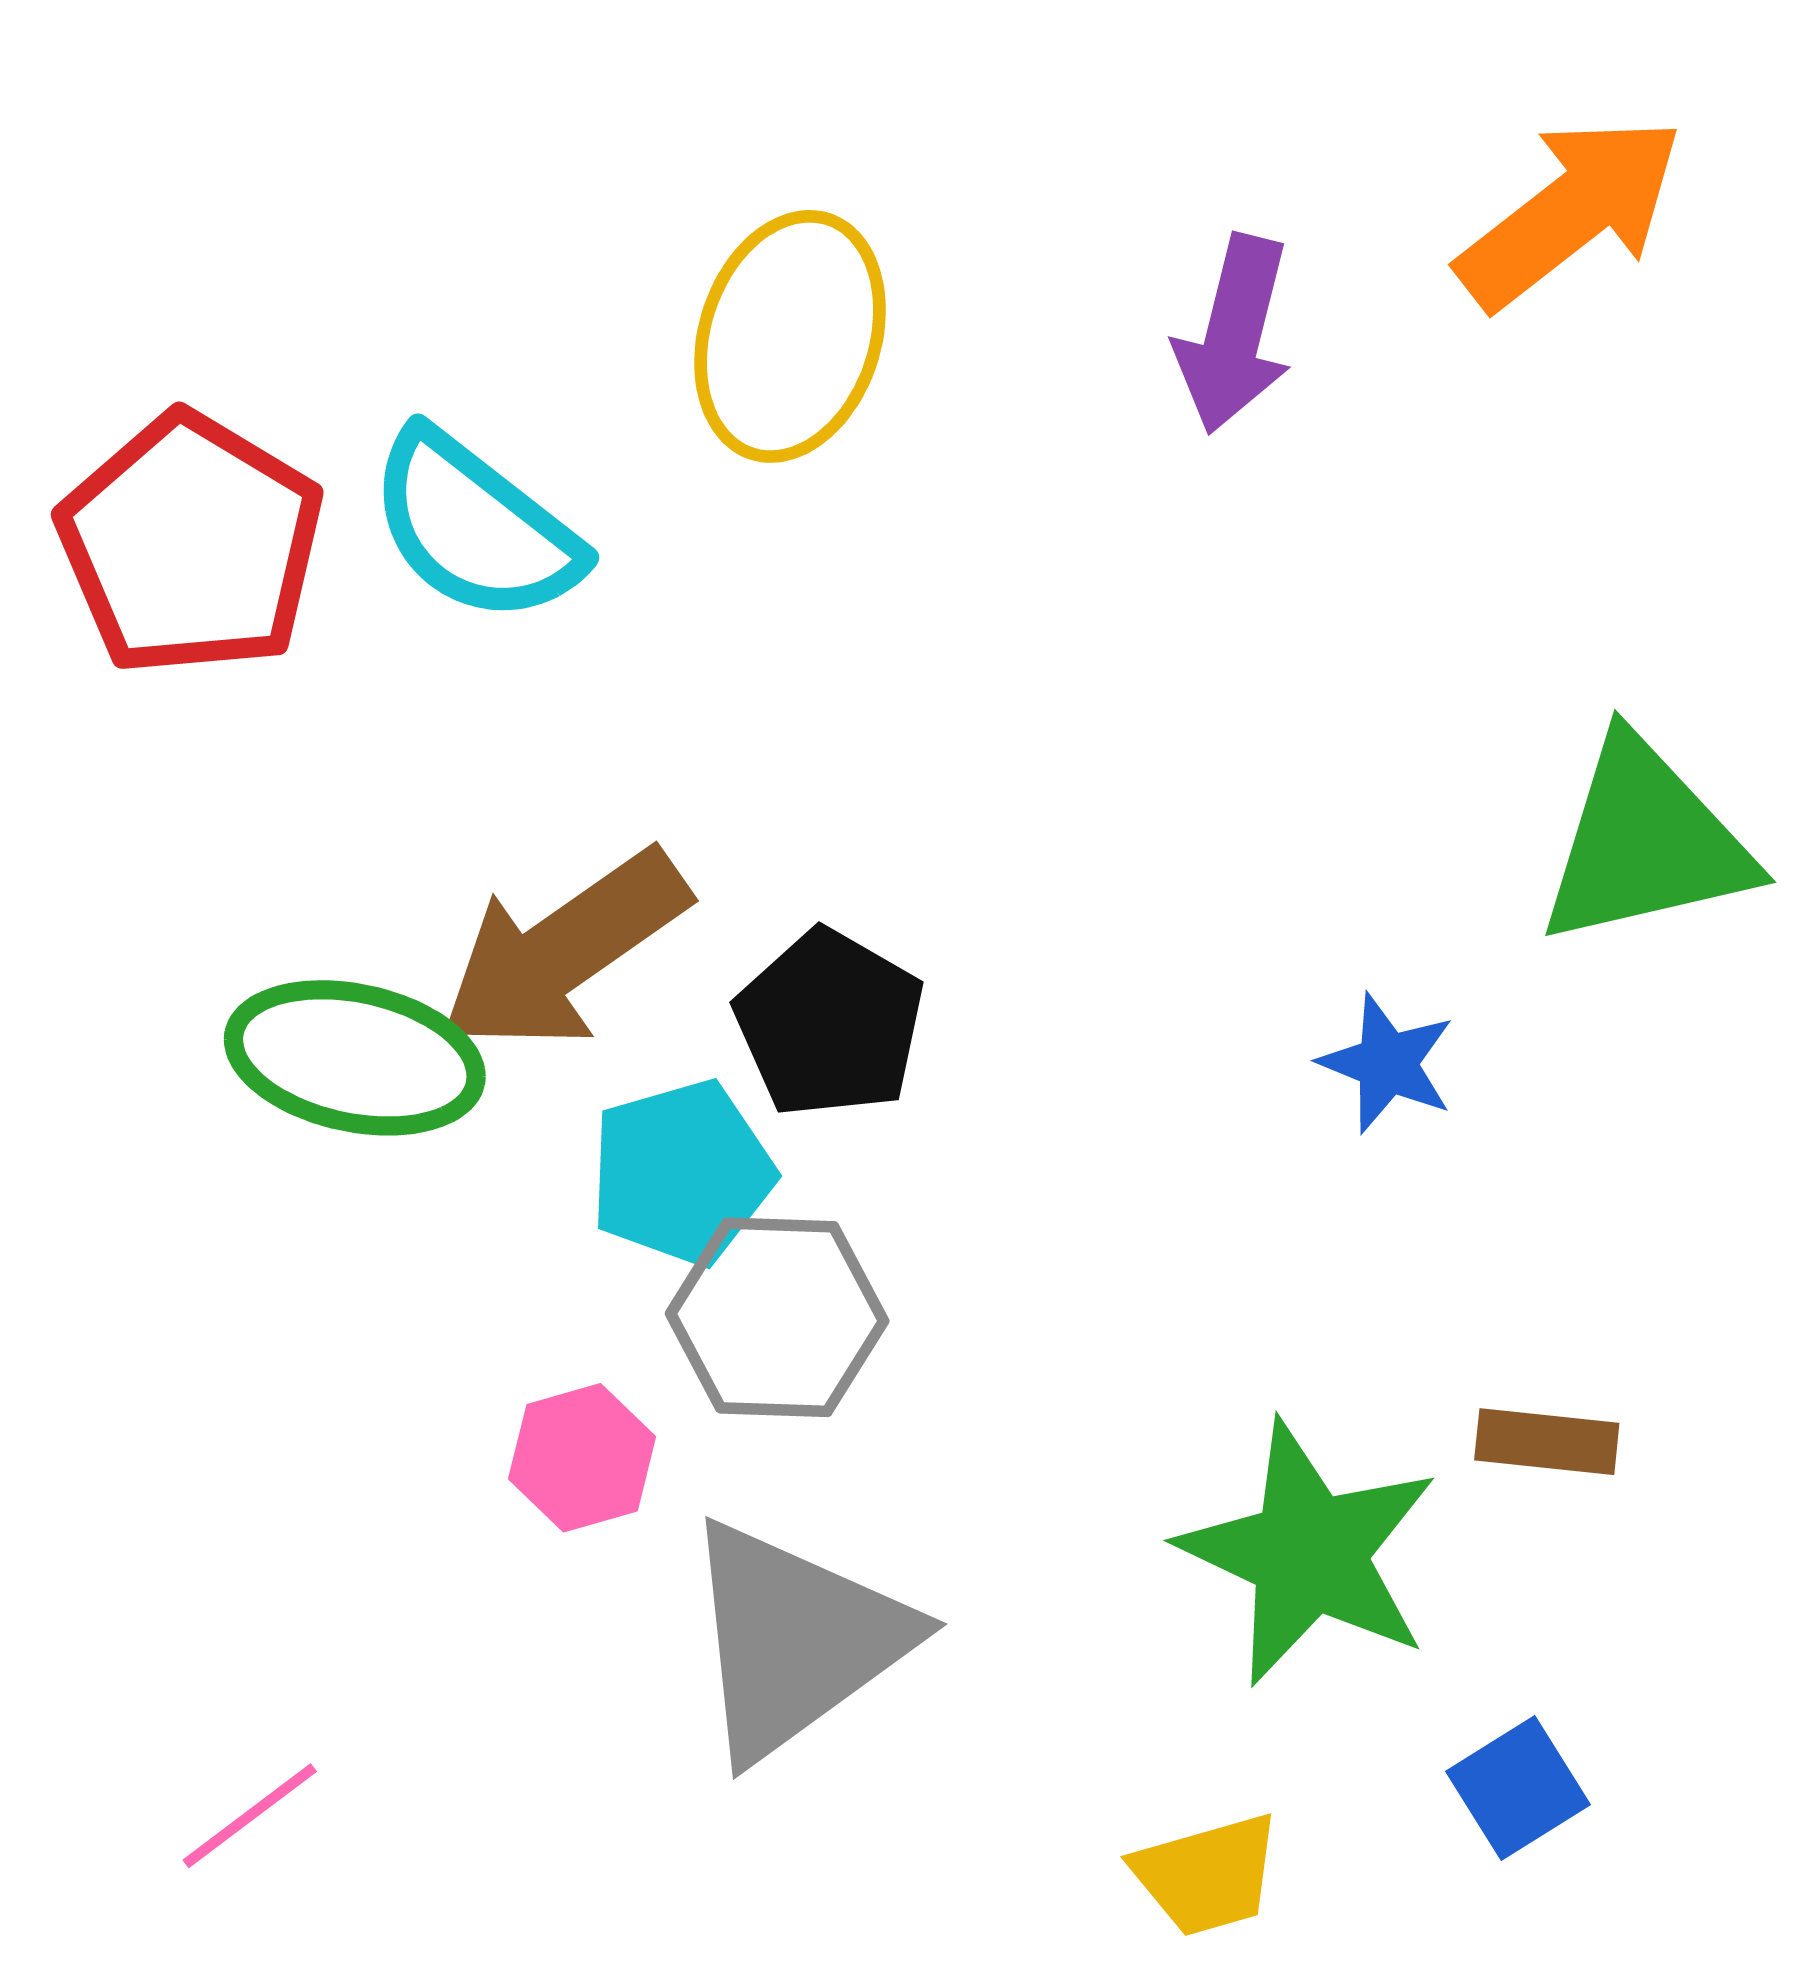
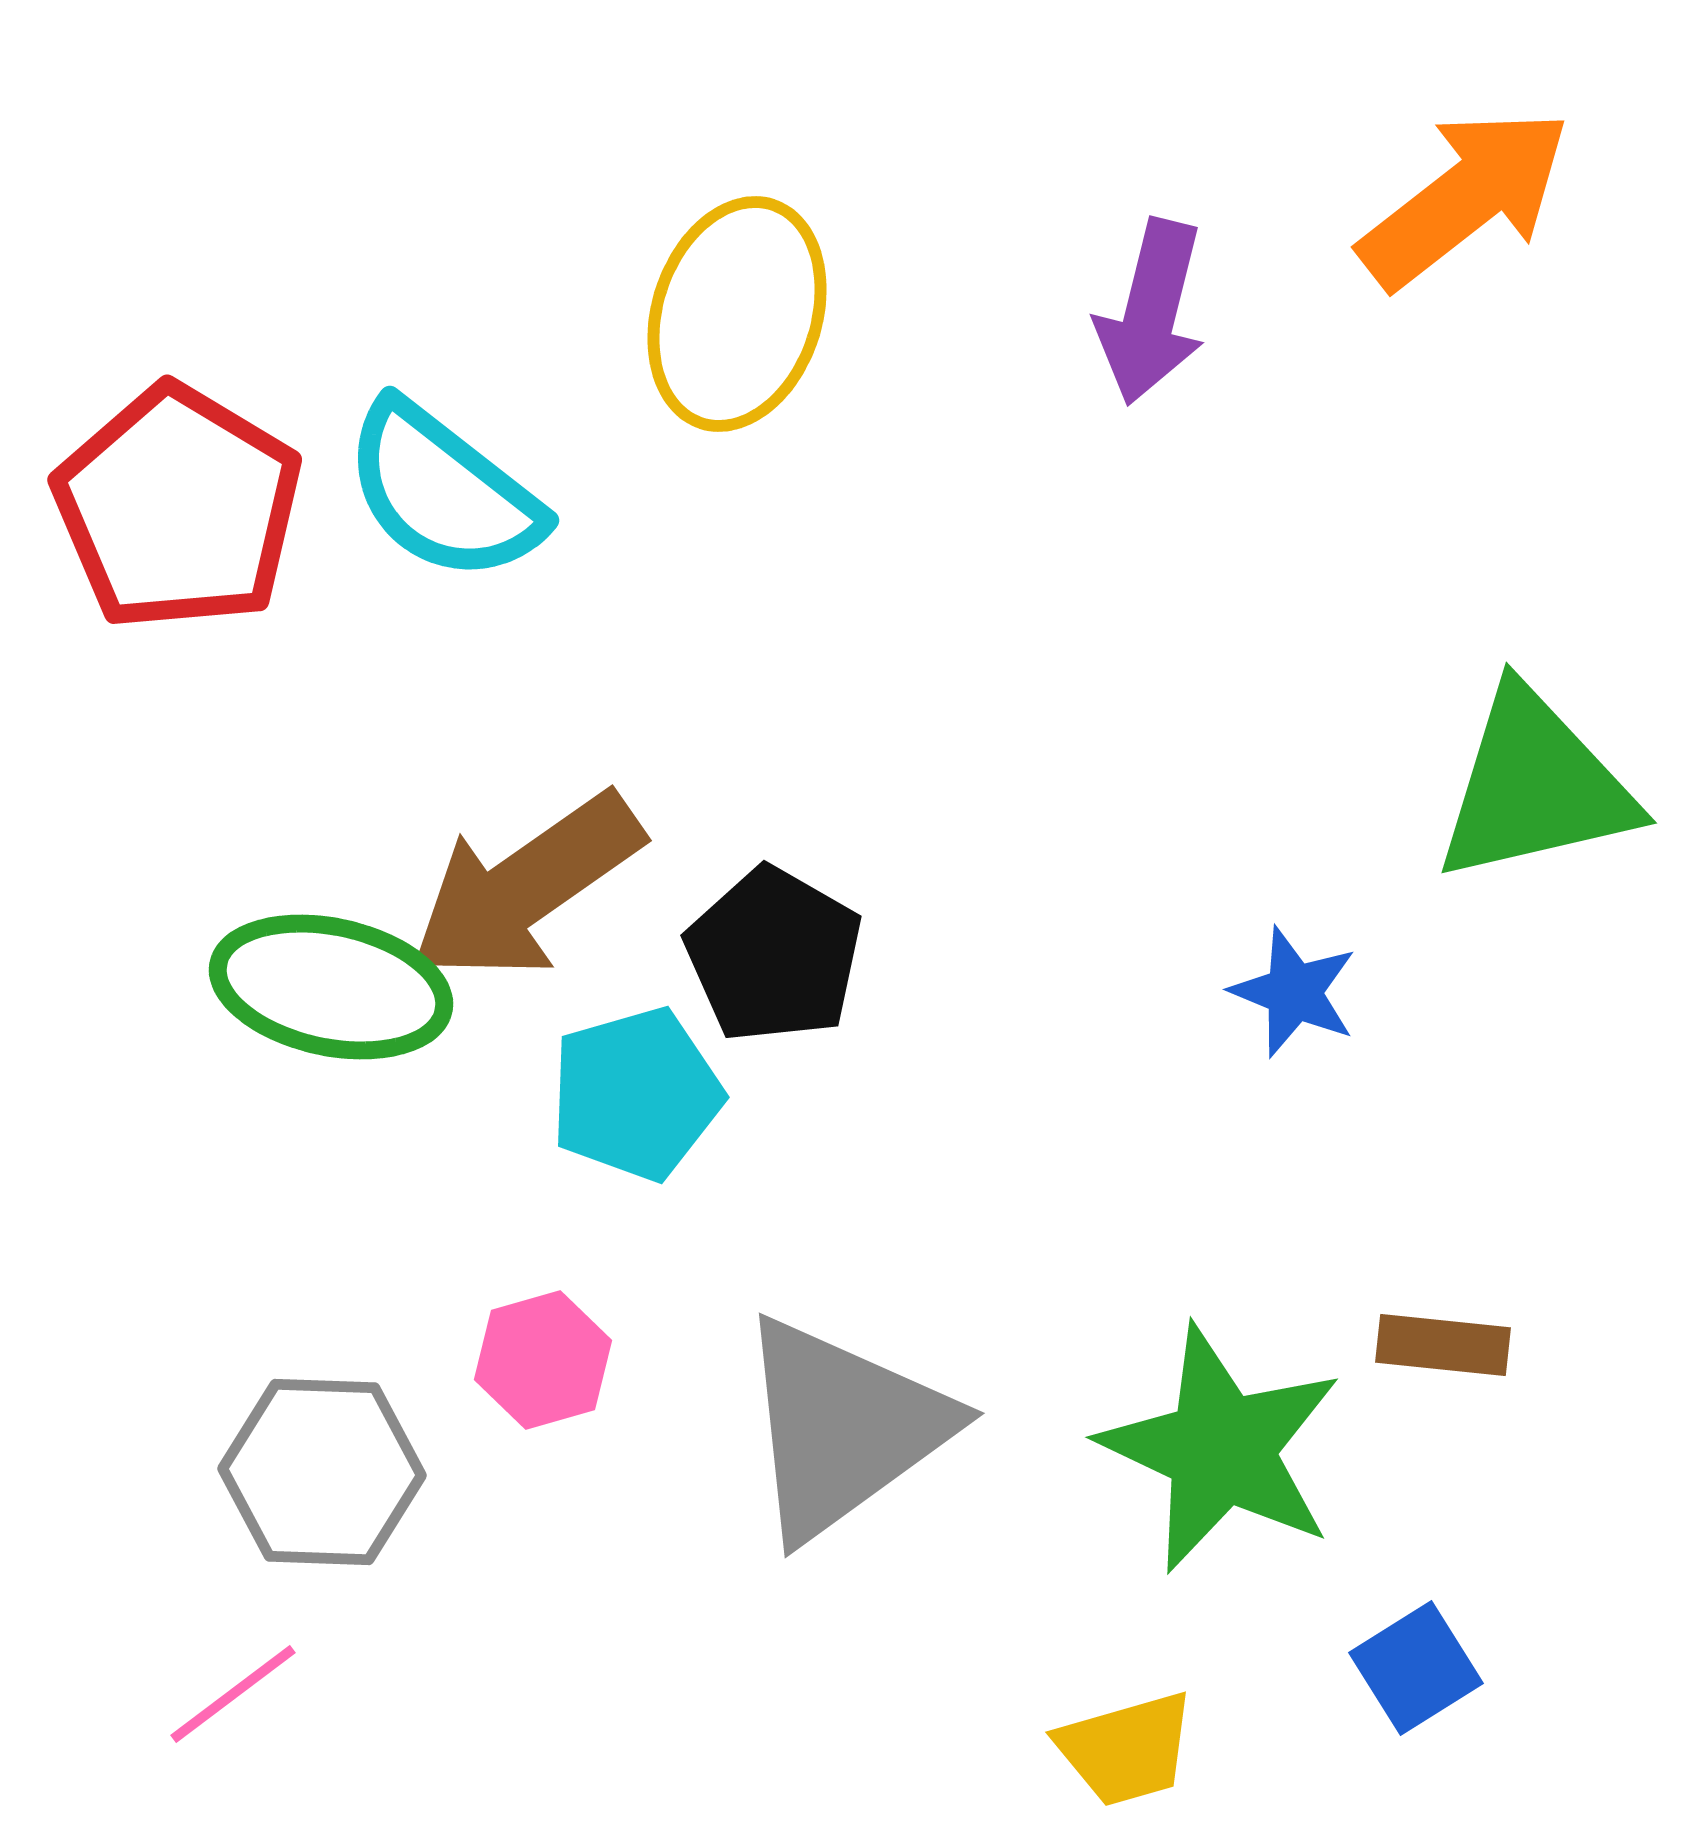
gray hexagon: (777, 1317) -> (322, 1472), moved
gray triangle: (795, 1640) -> (843, 1428), moved

